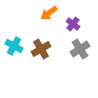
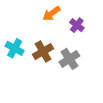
gray cross: (80, 49) -> (69, 59), moved

